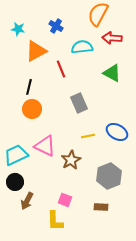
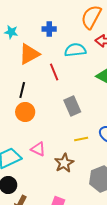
blue cross: (56, 26) -> (49, 29), turned -32
pink triangle: (45, 146) -> (38, 149), size x0.7

